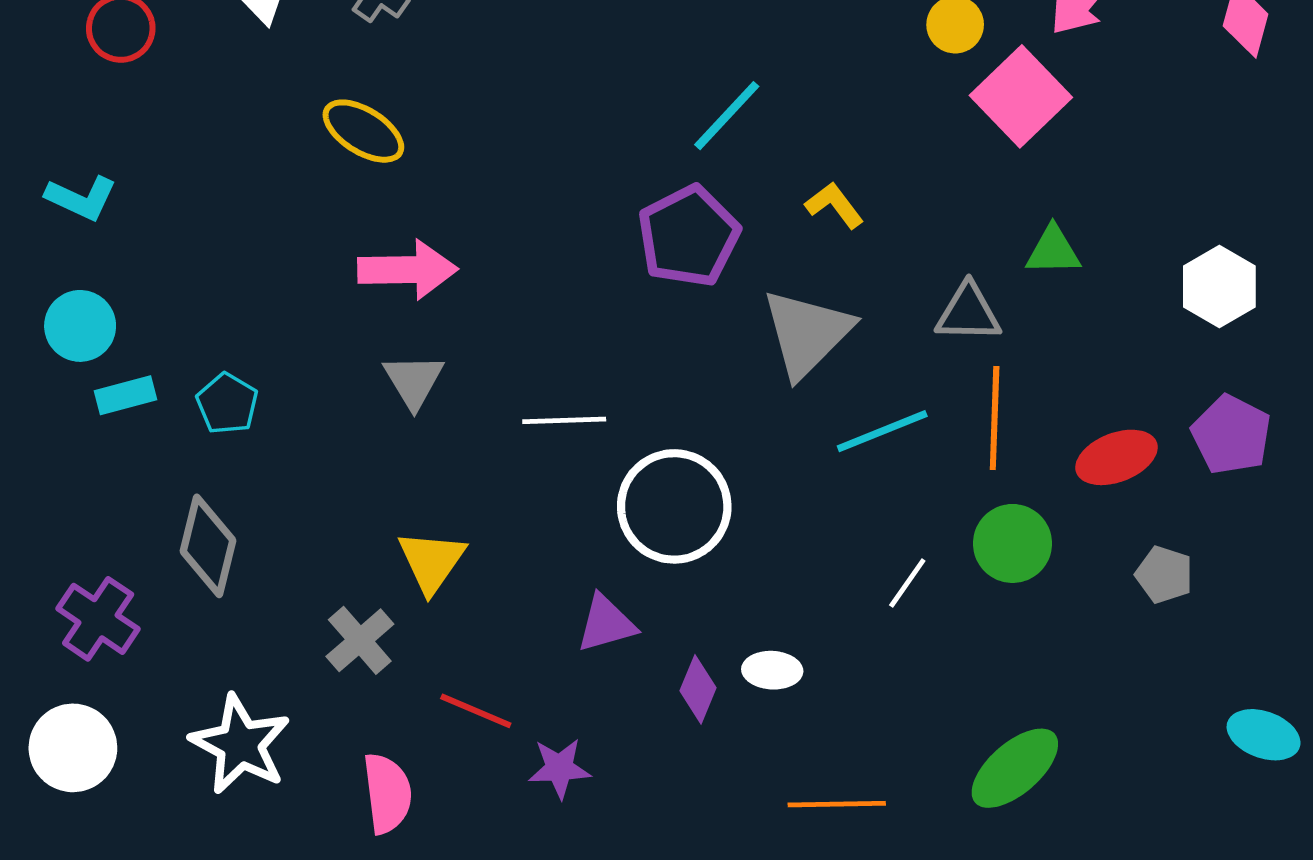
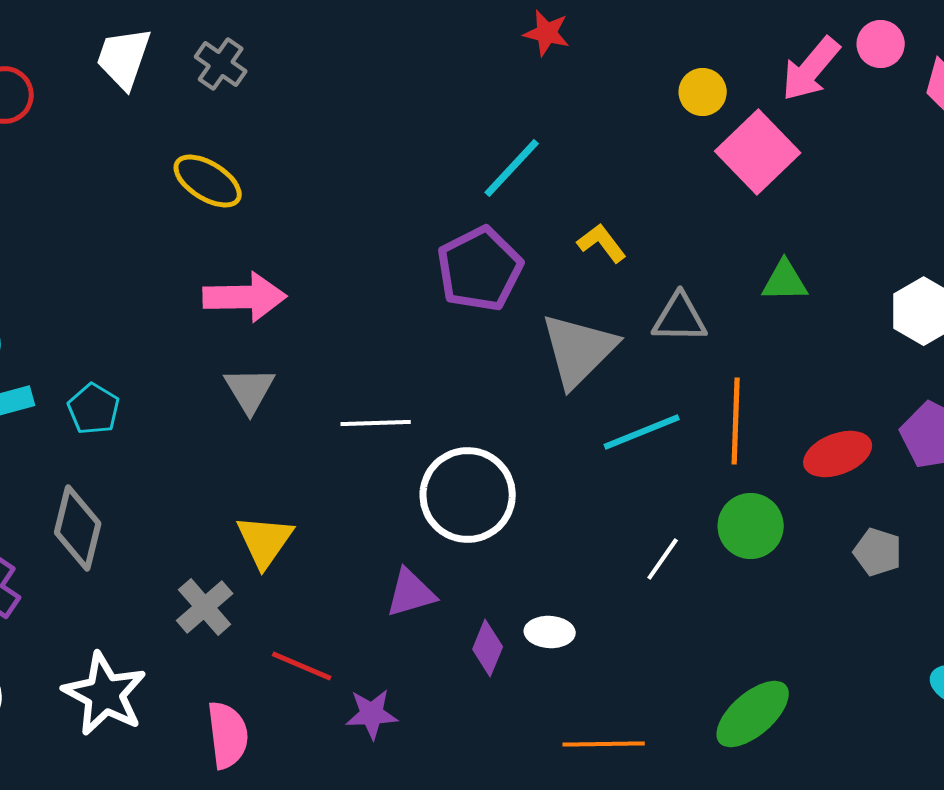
gray triangle: (968, 313) -> (680, 318), moved

